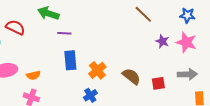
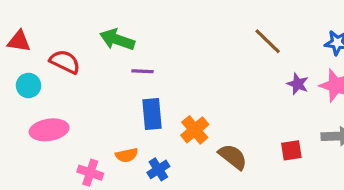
orange semicircle: (33, 75) -> (127, 155), moved
brown semicircle: (131, 76) -> (233, 157), moved
blue cross: (90, 95) -> (158, 169), moved

